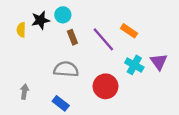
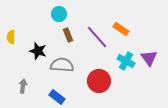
black star: (40, 20) -> (38, 51), moved, turned 30
yellow semicircle: (21, 30) -> (11, 37), moved

